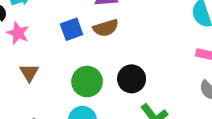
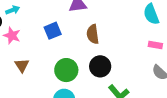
brown semicircle: (106, 28) -> (93, 34), moved, turned 102

